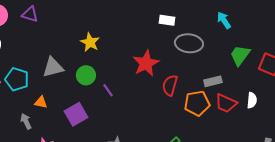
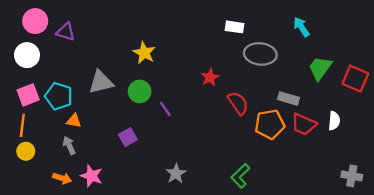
purple triangle: (30, 14) -> (66, 32), moved
red star: (146, 63) -> (210, 77), size x0.6
gray rectangle: (213, 81) -> (288, 98), turned 30
red semicircle: (170, 85) -> (238, 103), turned 130
orange triangle: (41, 102) -> (74, 121), moved
purple square: (76, 114) -> (128, 137), size x0.7

